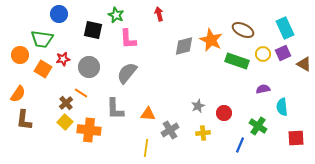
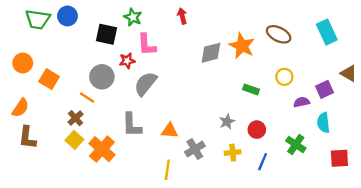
green trapezoid: (42, 39) -> (38, 19), moved
purple square: (283, 53) -> (325, 89), moved
yellow circle: (263, 54) -> (284, 77), moved
red star: (63, 59) -> (127, 61), moved
green rectangle: (237, 61) -> (251, 89), moved, size x0.6
orange line: (81, 93) -> (87, 97), moved
orange cross: (89, 130) -> (102, 149), turned 35
blue line: (240, 145) -> (263, 162), moved

